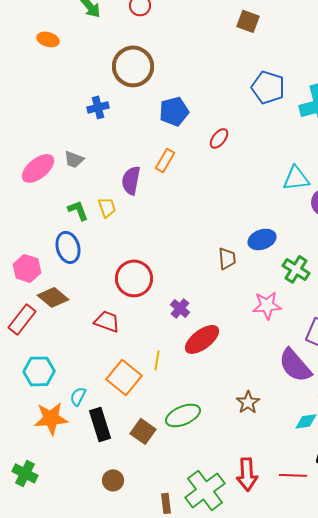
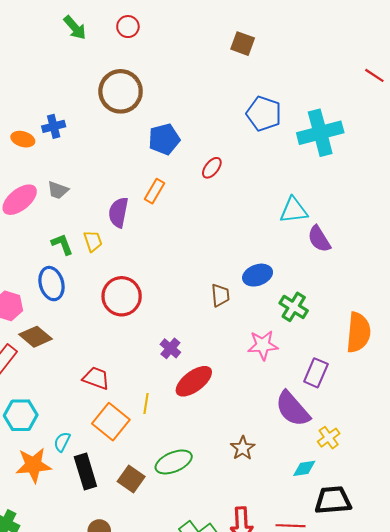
orange ellipse: (48, 39) -> (23, 139), moved
blue cross: (98, 107) -> (54, 126), moved
red circle: (134, 278) -> (122, 296), moved
red trapezoid: (107, 321) -> (96, 378), moved

